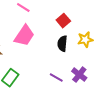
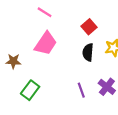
purple line: (56, 78) -> (81, 90), turned 40

